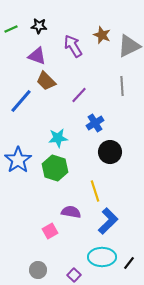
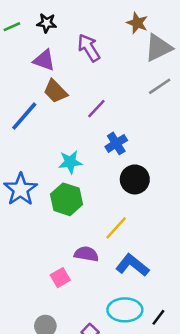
brown star: (102, 35) -> (137, 23), moved
gray line: (122, 86) -> (160, 86), moved, turned 60
yellow line: (95, 191) -> (116, 228), turned 60
blue L-shape: (108, 221) -> (132, 265), turned -96

